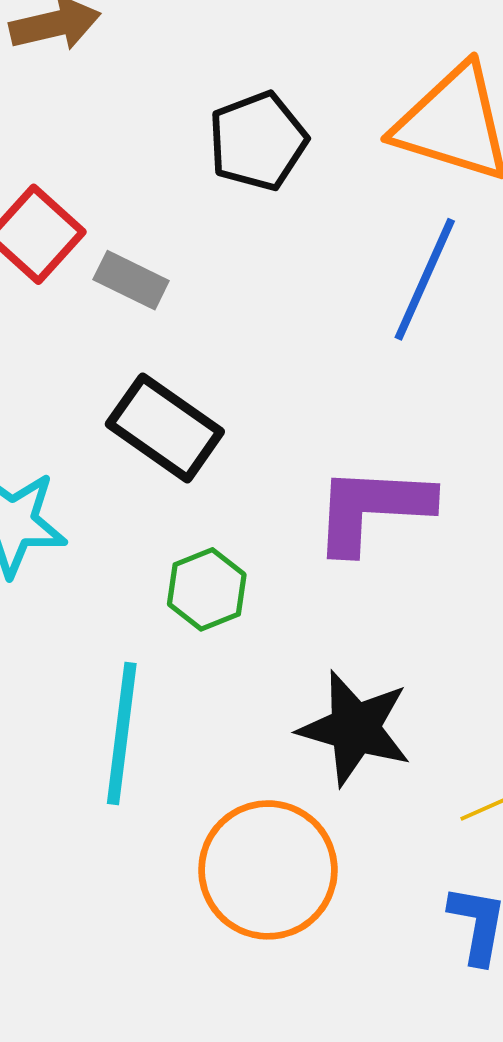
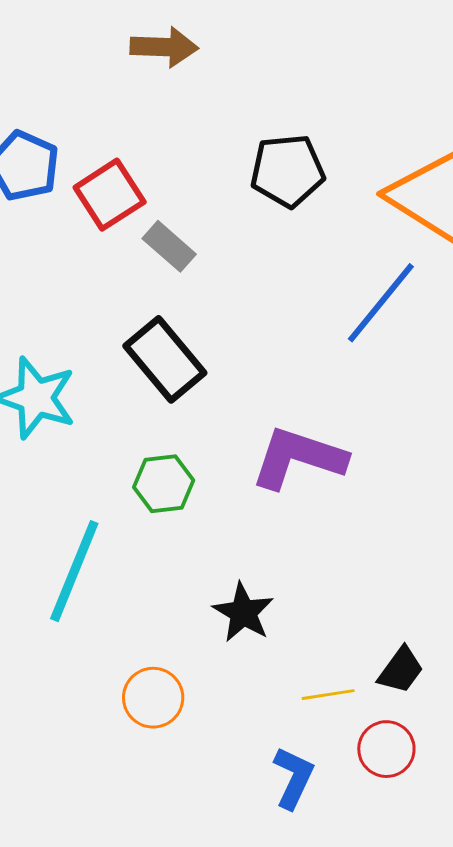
black star: (355, 728) -> (243, 613), size x0.7
orange circle: (268, 870) -> (153, 698), size x0.6

